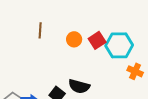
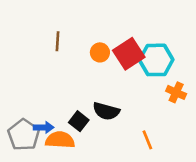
red square: (97, 40) -> (129, 54), size x1.4

